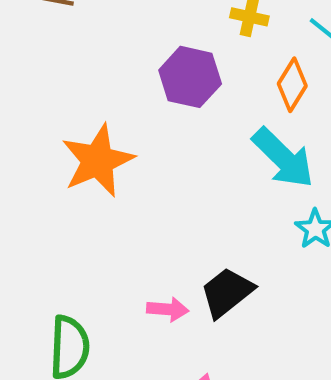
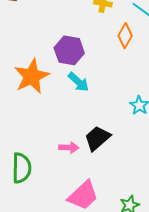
purple hexagon: (190, 77) -> (69, 50), moved
cyan arrow: (283, 158) -> (78, 82), moved, size x0.7

